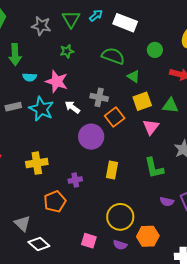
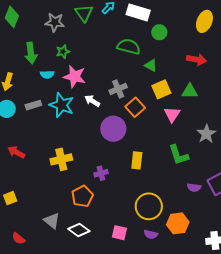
green circle: (155, 50) -> (159, 32), moved
green star: (67, 51) -> (63, 52), moved
gray cross: (99, 97) -> (118, 89), turned -30
white diamond: (39, 244) -> (79, 230), moved

